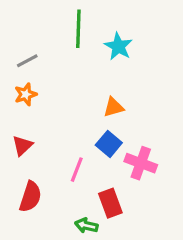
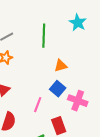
green line: (78, 29) -> (44, 36), moved
cyan star: (118, 46) -> (78, 23), moved

